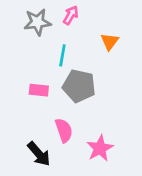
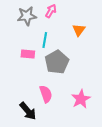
gray pentagon: (79, 86) -> (57, 62), turned 30
pink rectangle: (39, 90) -> (28, 54), moved
pink star: (100, 148) -> (81, 99), moved

